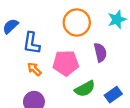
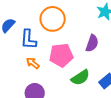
orange circle: (77, 23) -> (53, 19), moved
purple semicircle: (100, 52) -> (92, 43), turned 36

